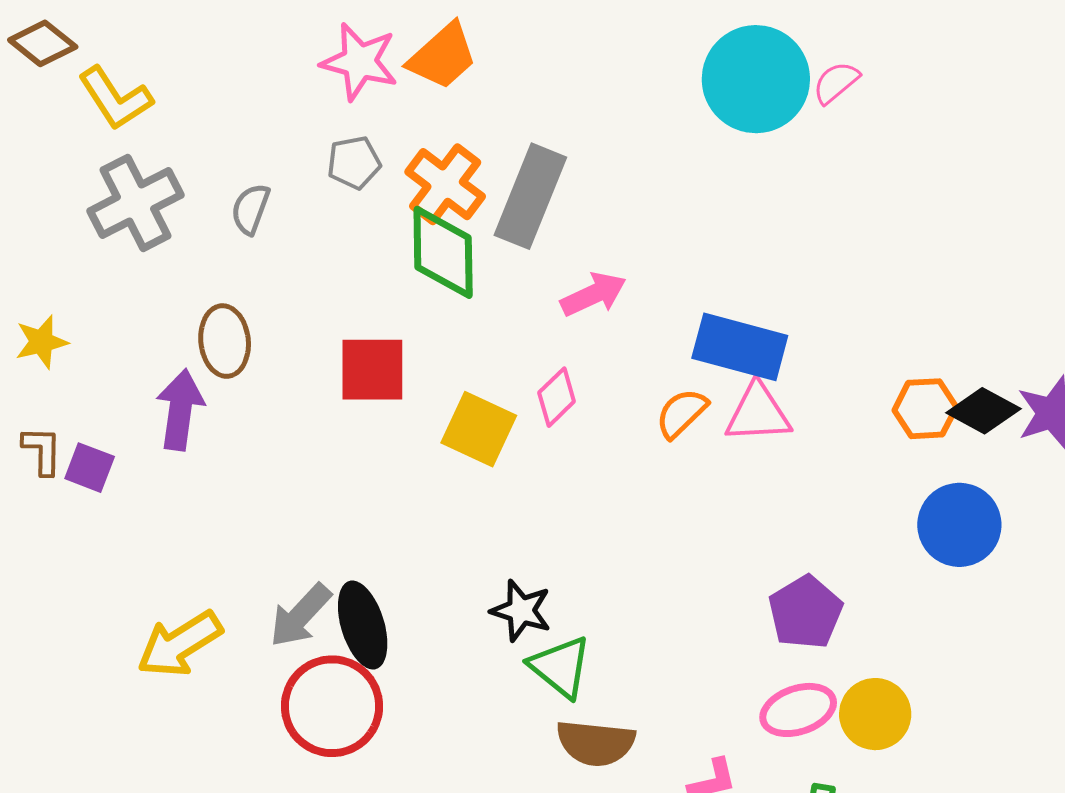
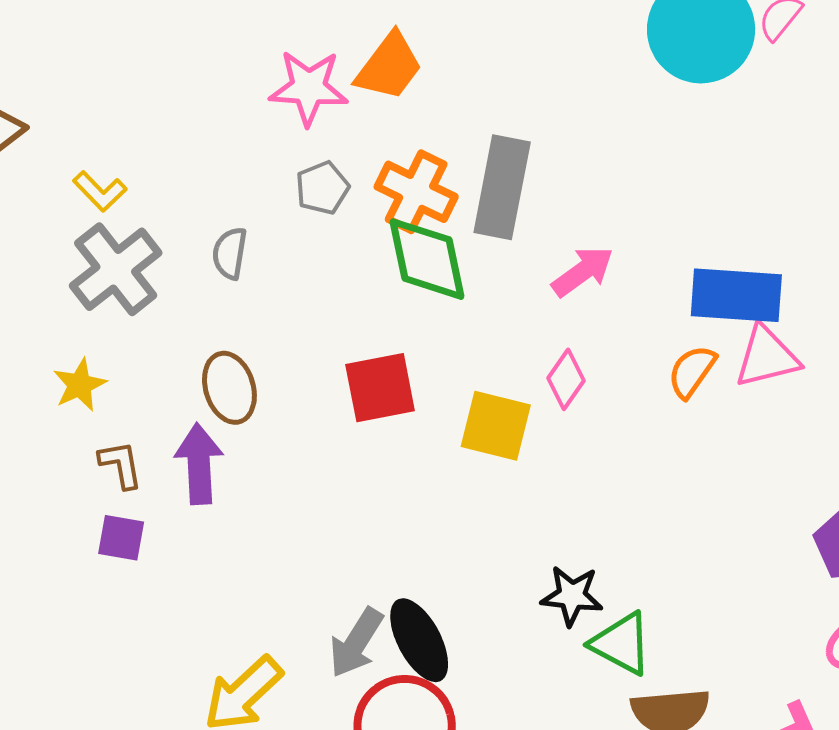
yellow L-shape: (115, 98) -> (100, 191), moved, size x0.7
yellow star: (41, 342) -> (80, 385), moved
brown L-shape: (42, 451) -> (121, 465), moved

